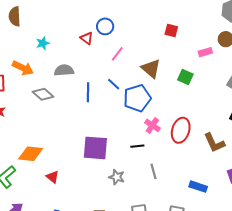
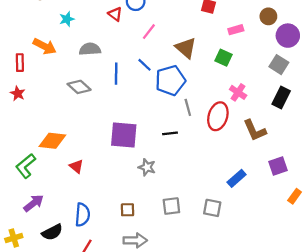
pink rectangle: (205, 52) -> (236, 30), moved
gray diamond: (43, 94) -> (79, 87), moved
pink cross: (152, 125) -> (238, 92), moved
gray line: (153, 171) -> (188, 107), moved
blue rectangle: (198, 187) -> (237, 178), turned -60

